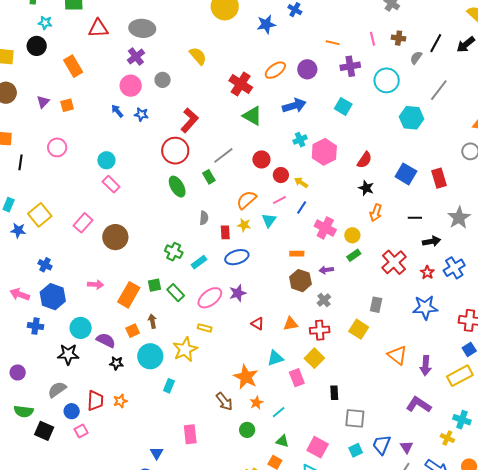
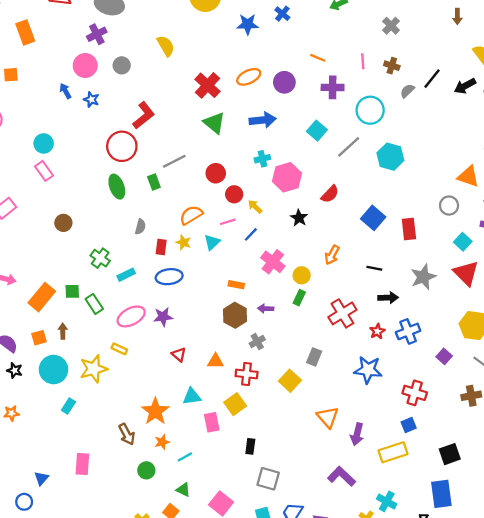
gray line: (439, 90) -> (349, 147), moved
black star: (366, 188) -> (299, 218), moved
brown circle: (115, 237) -> (63, 223), moved, size x0.6
green rectangle: (354, 255) -> (299, 298), turned -40

